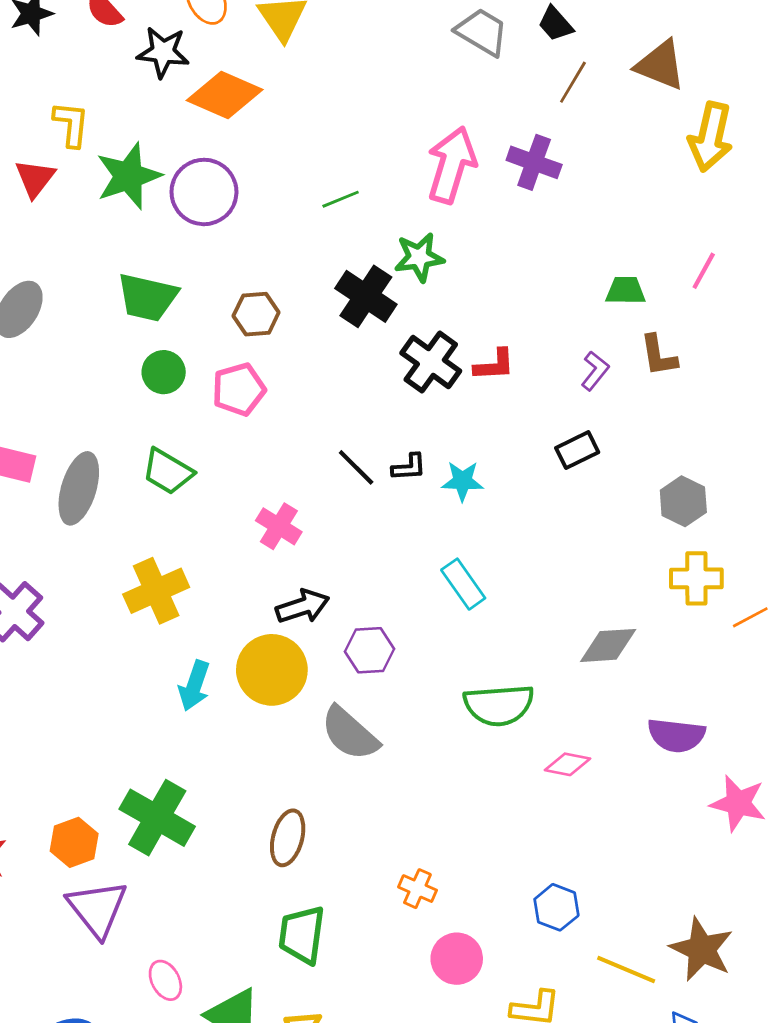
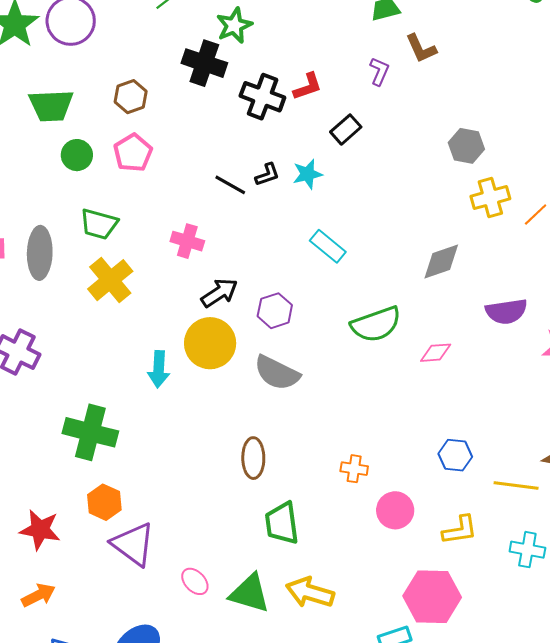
black rectangle: (577, 450) -> (346, 129), moved
yellow cross: (156, 591) -> (110, 280), moved
green cross: (157, 818) -> (90, 432), moved

